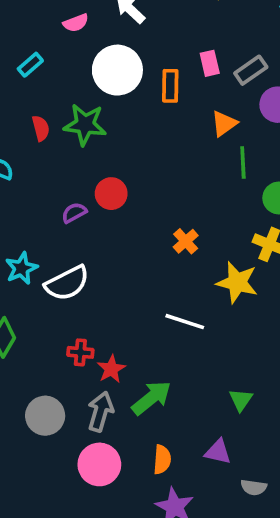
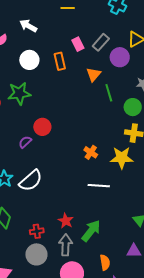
white circle: (117, 70) -> (29, 60), size x0.7
orange cross: (186, 241) -> (91, 152), moved
red cross: (80, 352) -> (37, 231), moved

